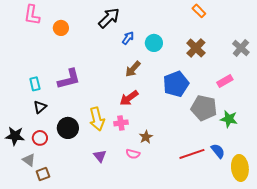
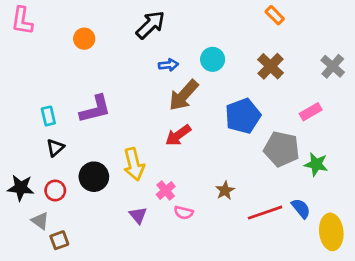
pink L-shape: (32, 15) -> (22, 21), moved
blue arrow: (128, 38) -> (168, 65), moved, turned 48
brown arrow: (133, 69) -> (184, 95), size x1.4
pink cross: (121, 123) -> (166, 190), moved, turned -32
brown star: (146, 137) -> (225, 190), moved

